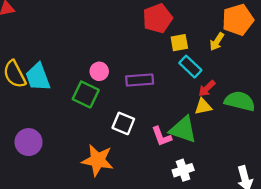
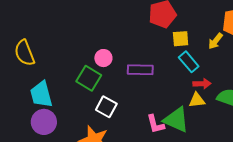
cyan trapezoid: (38, 77) -> (41, 94), moved
red arrow: (207, 88) -> (202, 84), turned -144
white square: (123, 123) -> (106, 107), moved
purple circle: (29, 142) -> (44, 122), moved

